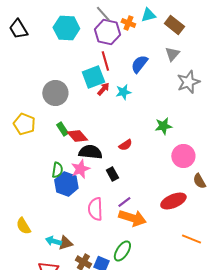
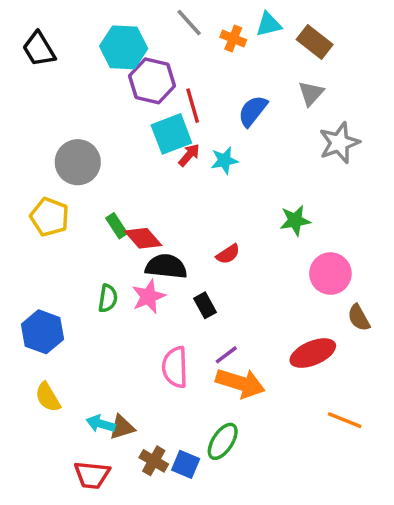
purple hexagon: (107, 32) -> (152, 81), moved
gray circle: (55, 93) -> (78, 162), moved
blue hexagon: (66, 184) -> (42, 332), moved

